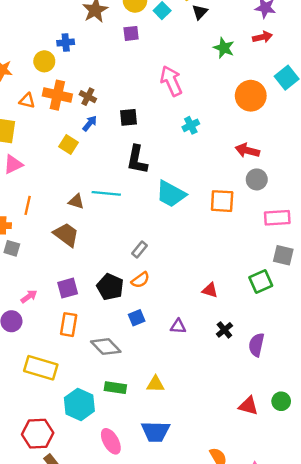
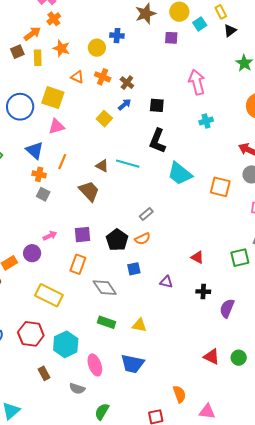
orange cross: (57, 95) -> (103, 77), size x0.7
black cross: (224, 330) -> (203, 292), turned 32
cyan hexagon: (79, 404) -> (66, 344), moved
red hexagon: (38, 434) -> (31, 334), moved

